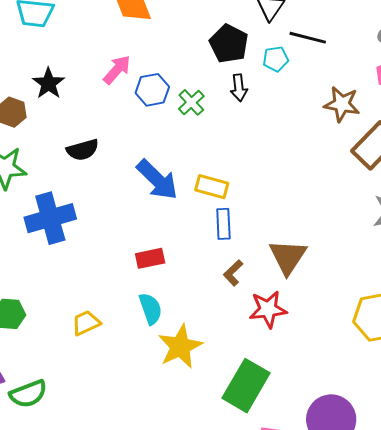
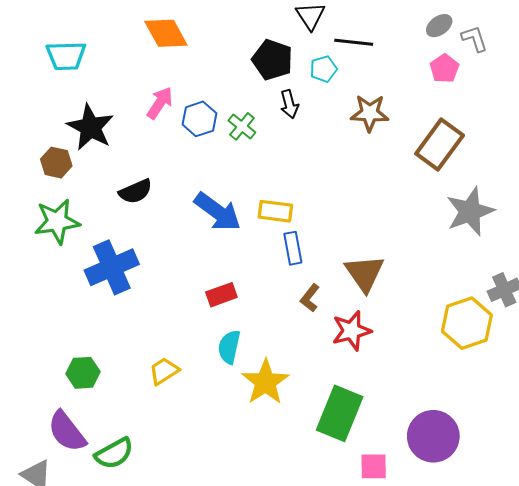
black star: (48, 83) -> (90, 127), size x1.4
brown star: (342, 104) -> (370, 113), moved
cyan semicircle: (150, 309) -> (229, 347), turned -140

